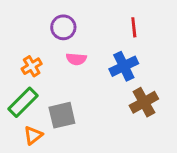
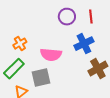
purple circle: (63, 27) -> (67, 17), moved
pink semicircle: (76, 59) -> (51, 55), moved, size x1.5

